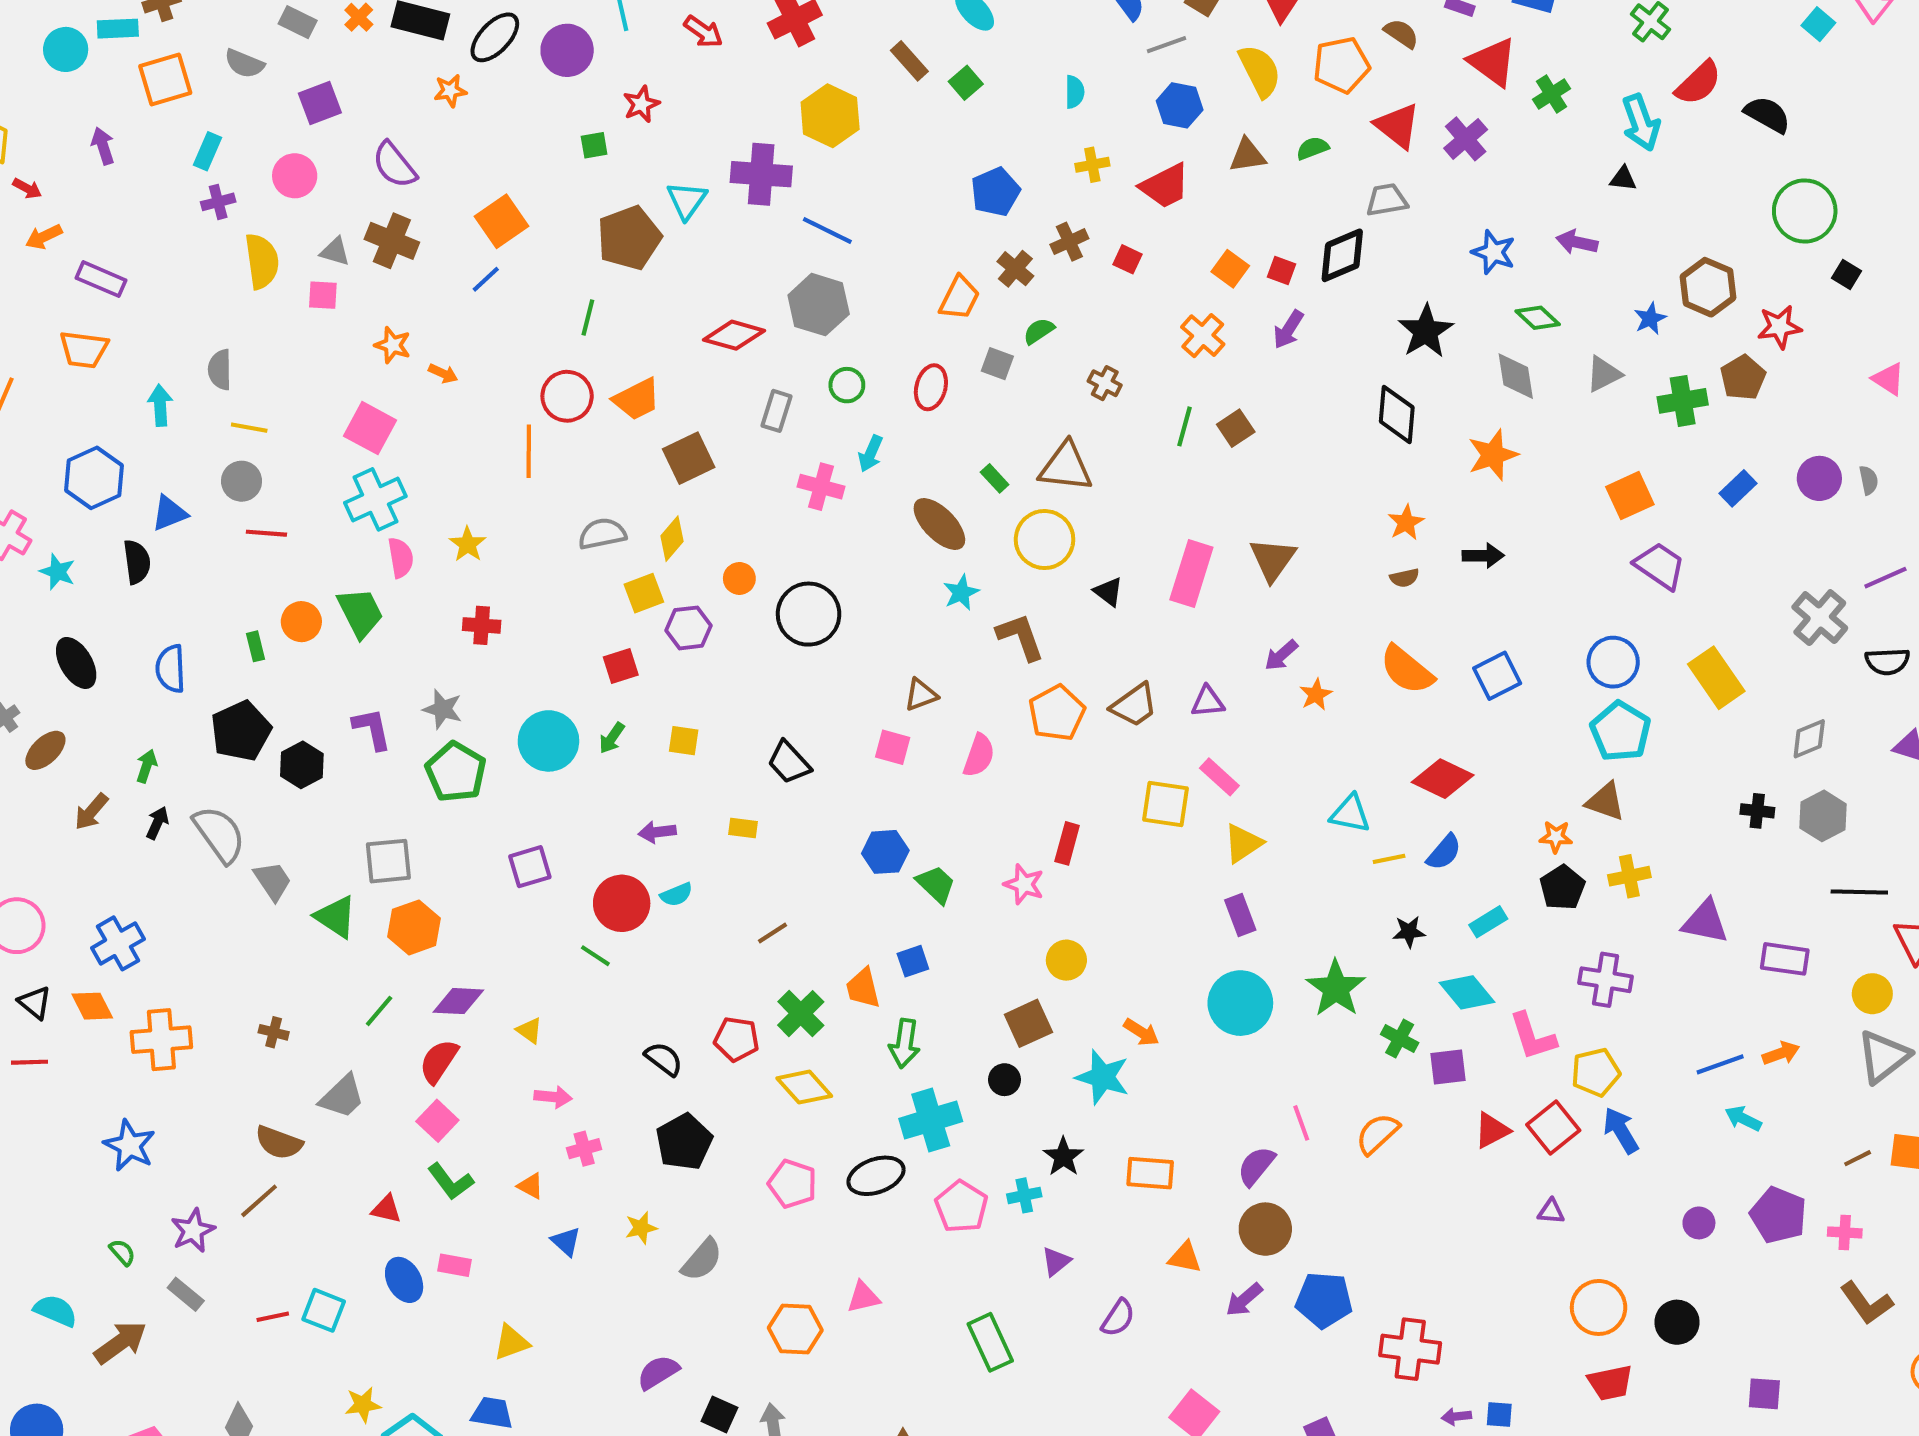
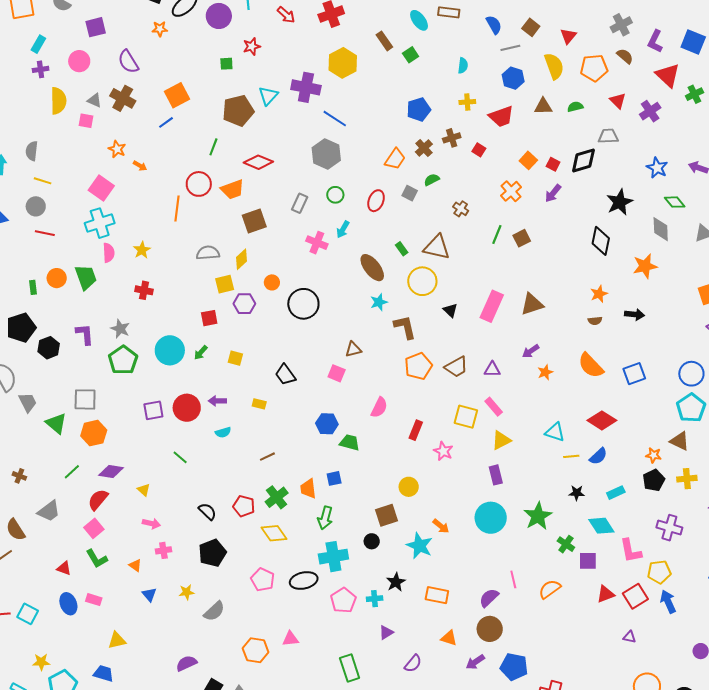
red triangle: (1397, 126) -> (618, 101), size x0.7
red diamond: (734, 335) -> (258, 162), moved
brown triangle: (1273, 559) -> (532, 304), turned 30
pink semicircle: (979, 755) -> (379, 407), moved
green trapezoid: (936, 884) -> (350, 442), turned -35
pink star: (1024, 884) -> (443, 451), moved
red circle: (622, 903) -> (187, 408), moved
brown semicircle: (279, 1143) -> (16, 530), turned 30

